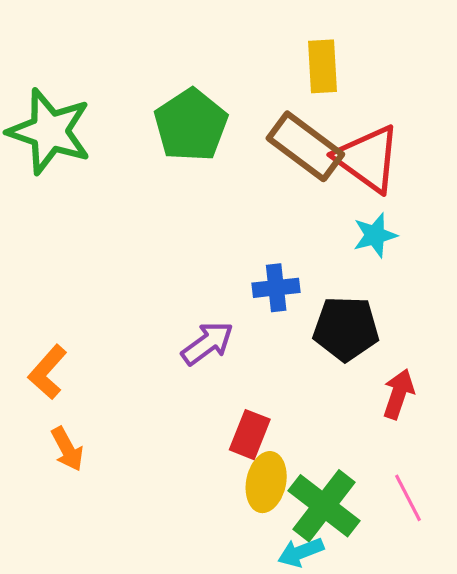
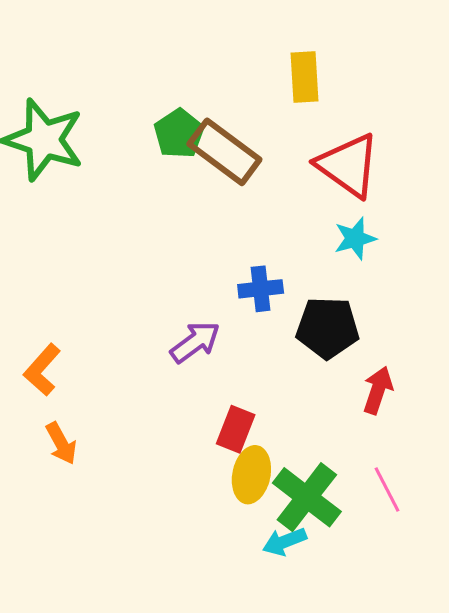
green pentagon: (191, 125) -> (179, 134), size x0.7
brown rectangle: (305, 146) -> (224, 152), moved

